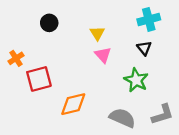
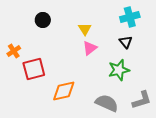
pink triangle: (103, 55) -> (90, 48), turned 35
green star: (136, 80) -> (119, 70), turned 30

